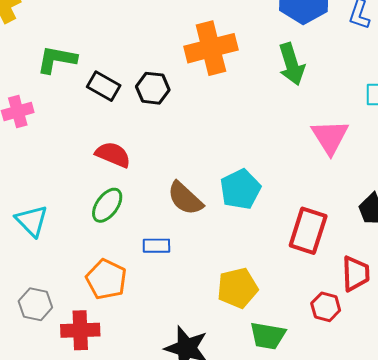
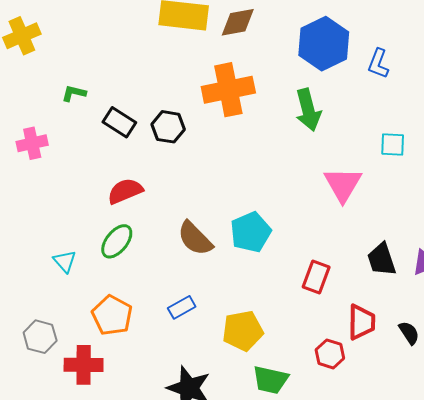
green L-shape: (57, 59) -> (74, 93), size x0.6
red semicircle: (113, 155) -> (125, 191), turned -48
cyan triangle: (32, 221) -> (65, 261), moved, size x0.7
red rectangle: (308, 231) -> (316, 277), size x0.7
blue rectangle: (156, 246) -> (182, 307), moved, turned -32

